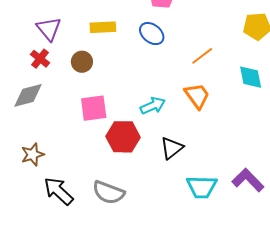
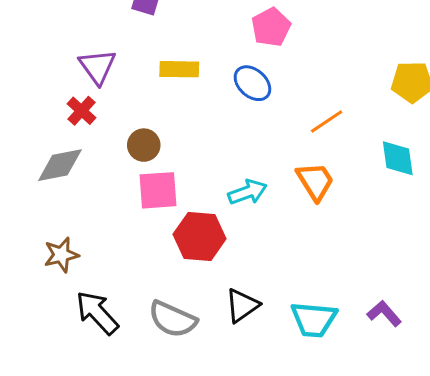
brown circle: (82, 62) -> (144, 145), moved
black triangle: (172, 148) -> (242, 306), moved
purple L-shape: (248, 180) -> (384, 313), size x0.7

